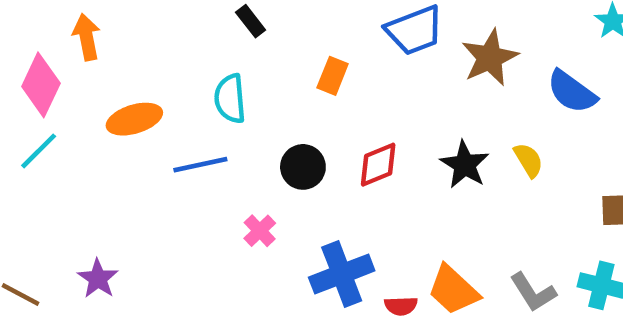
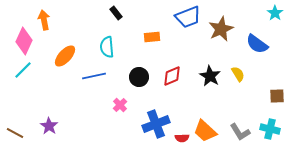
orange rectangle: (333, 76) -> (152, 37), turned 63
orange ellipse: (134, 119) -> (65, 56), turned -30

